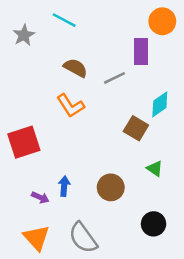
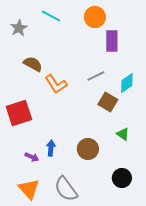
orange circle: (162, 21) -> (95, 17), moved
brown semicircle: (76, 68) -> (33, 64), moved
gray line: (115, 78) -> (96, 76), moved

